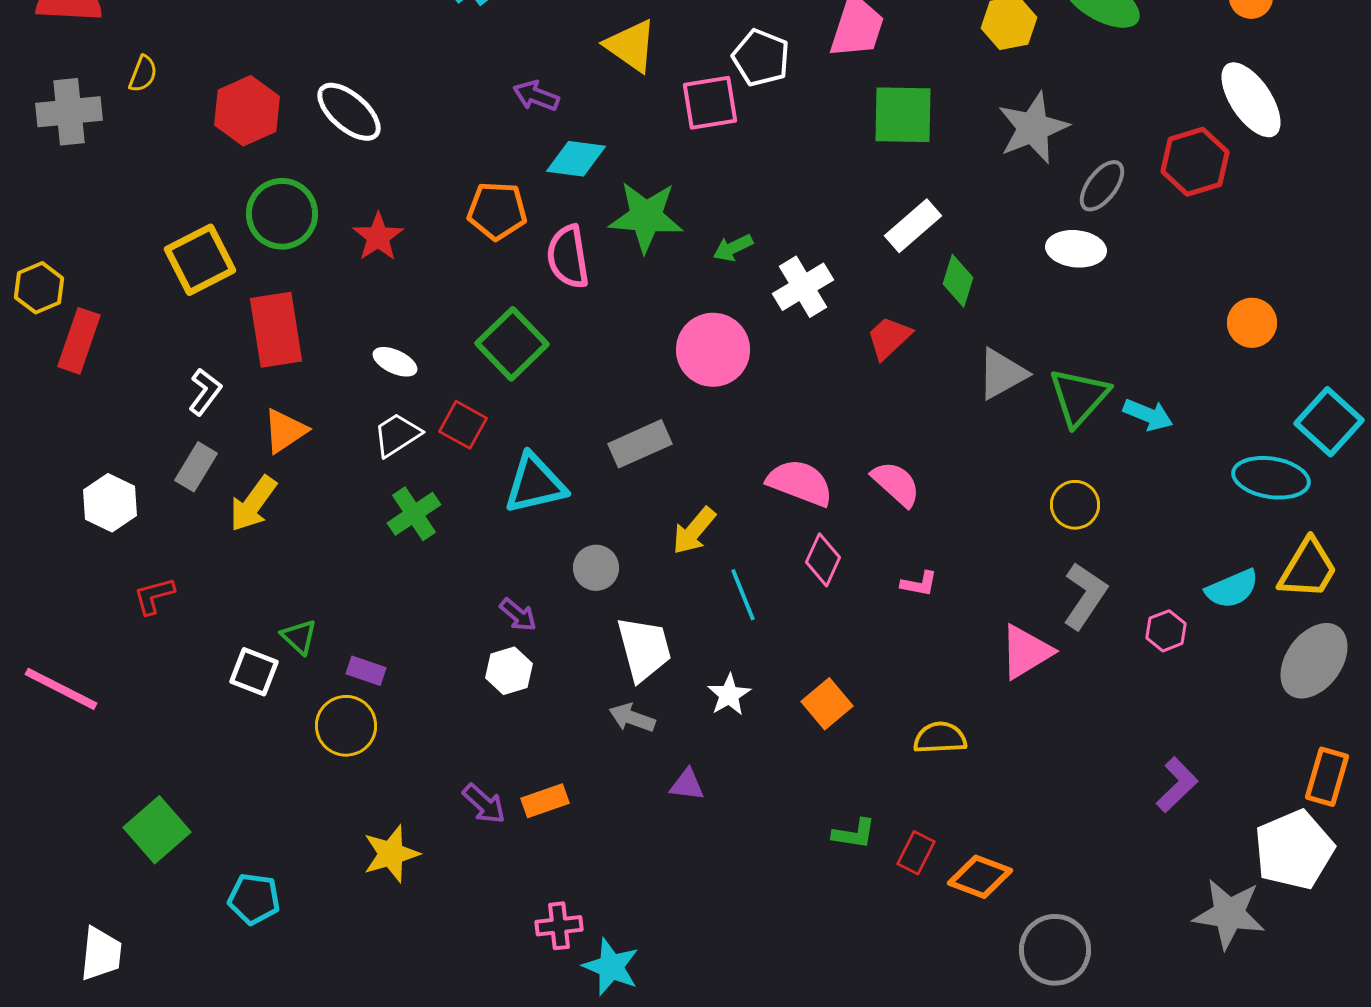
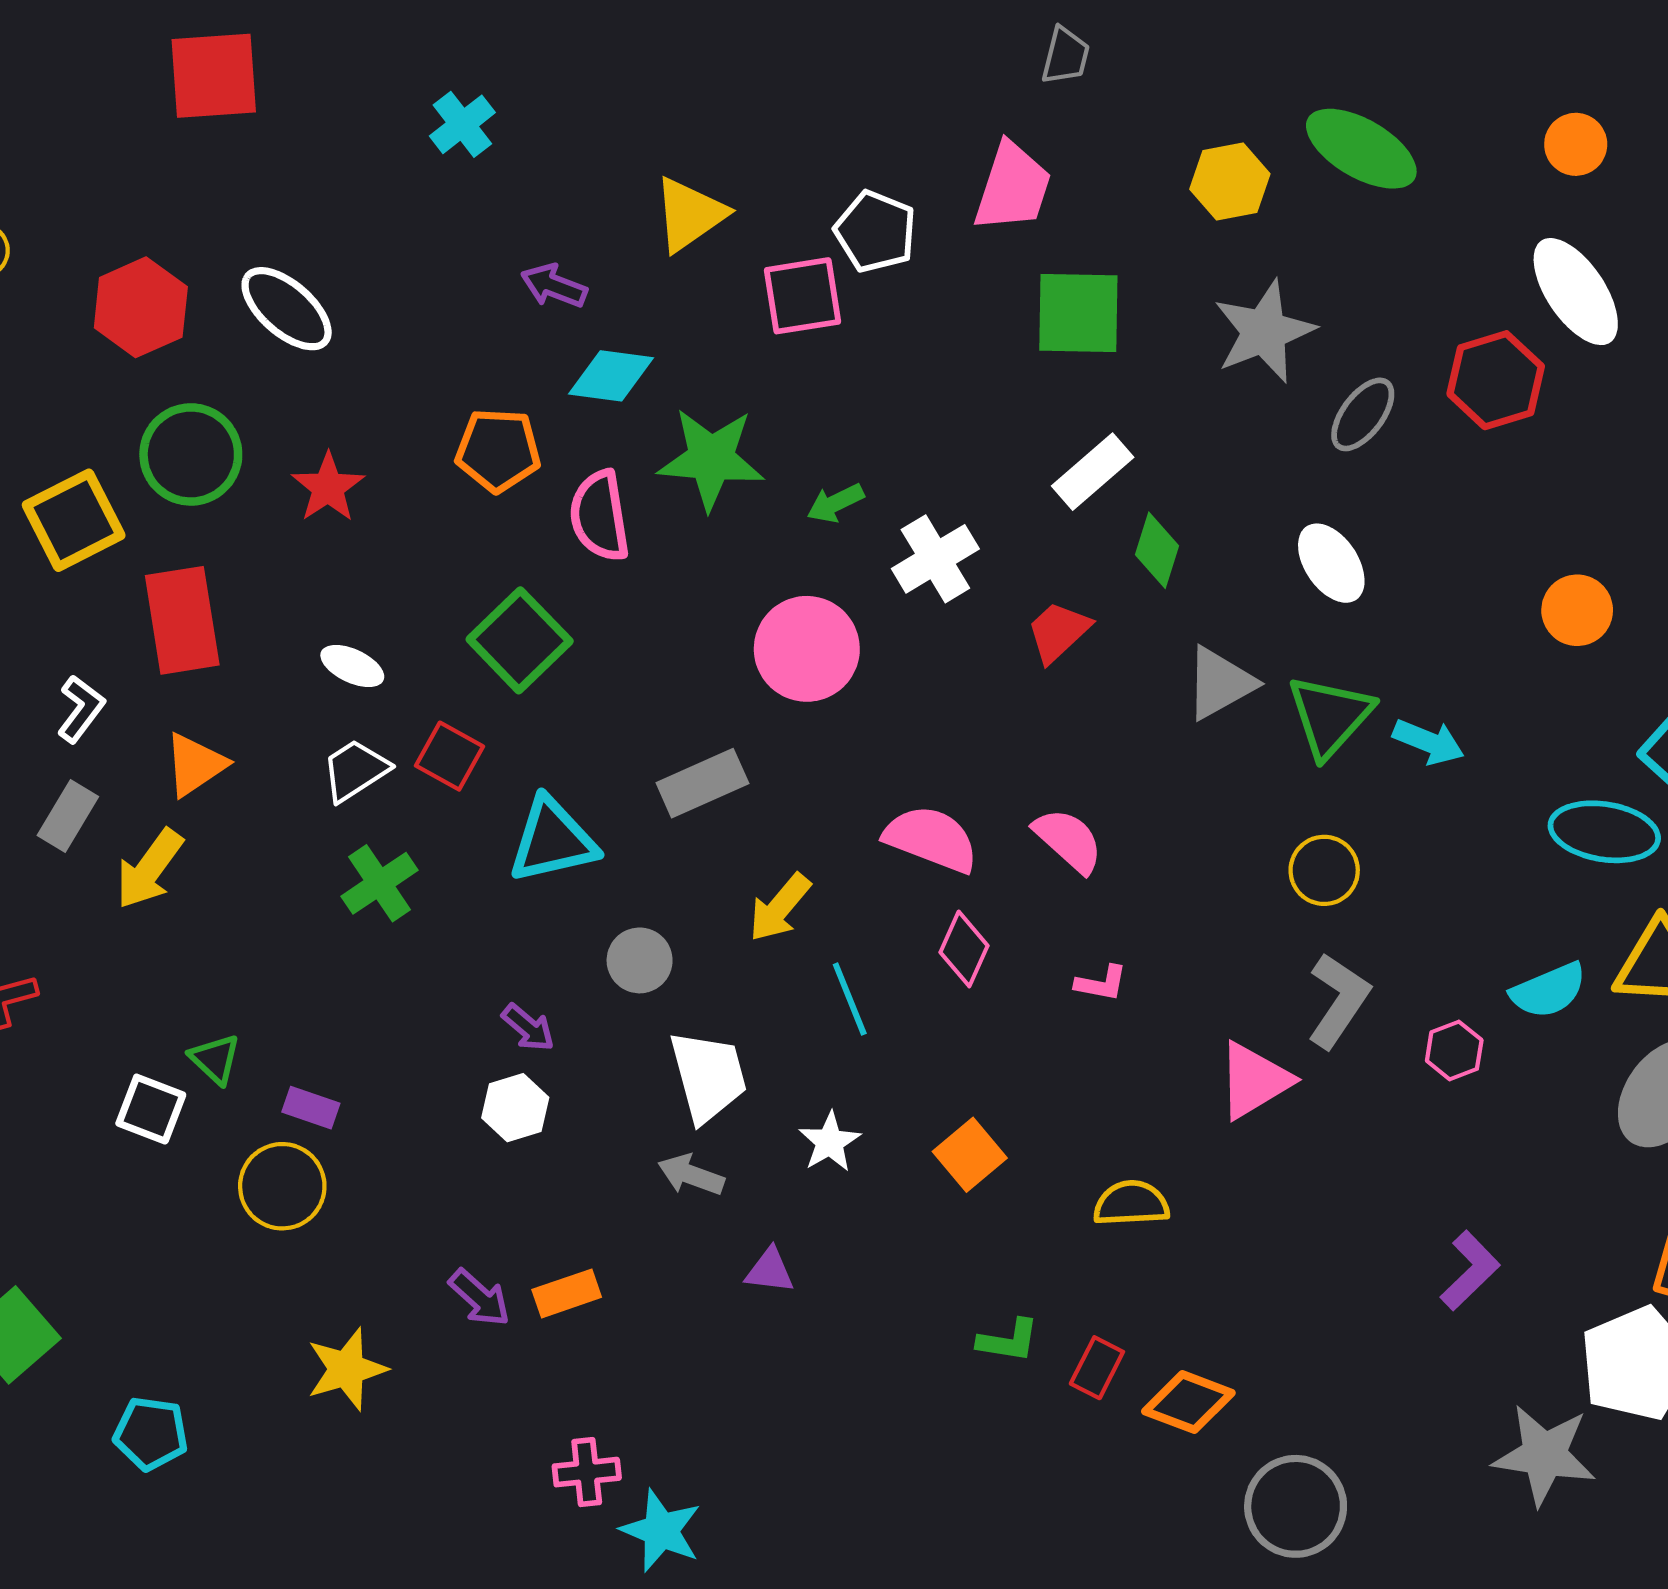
yellow triangle: (631, 46) -> (690, 214), turned 50
white ellipse: (1076, 249) -> (1331, 563), moved, turned 50

